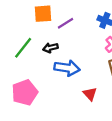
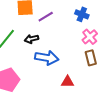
red triangle: (90, 94) -> (68, 82), turned -48

